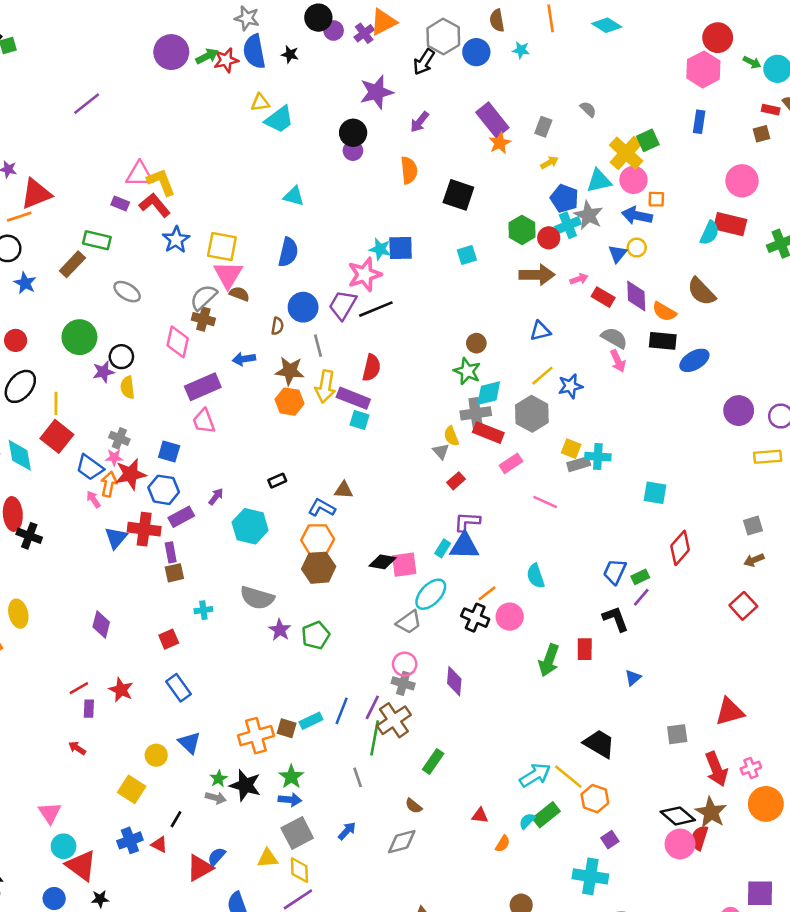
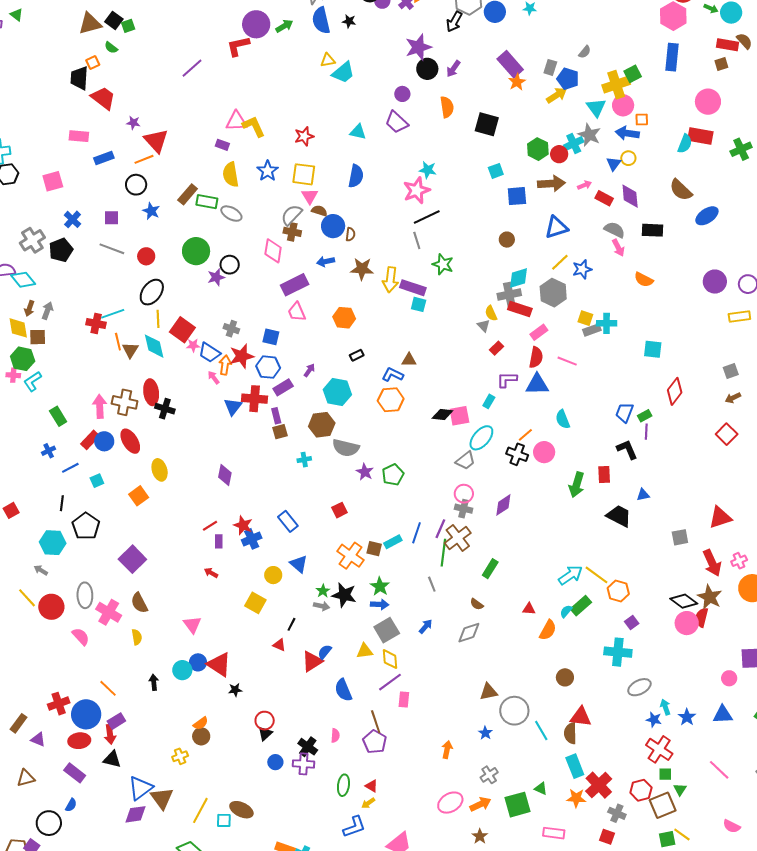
red star: (226, 60) -> (304, 136), moved
gray semicircle: (588, 109) -> (585, 52), turned 88
red rectangle: (771, 110) -> (728, 45), size x1.5
blue rectangle: (699, 122) -> (672, 57), size x1.5
black circle: (353, 133) -> (427, 69), moved
yellow cross: (626, 153) -> (616, 85), turned 32
yellow arrow: (549, 163) -> (557, 95), size x1.5
cyan triangle: (599, 181) -> (596, 108), turned -50
red triangle: (36, 194) -> (156, 141), turned -48
blue pentagon: (564, 198) -> (568, 79), moved
red L-shape: (155, 205) -> (238, 46), moved, turned -60
green rectangle: (97, 240) -> (207, 202), moved
blue square: (401, 248) -> (517, 196), moved
pink triangle: (228, 275) -> (310, 196), size x0.7
purple trapezoid: (343, 305) -> (397, 122), moved, turned -75
blue circle: (303, 307) -> (333, 226), moved
orange semicircle: (664, 312) -> (644, 280), moved
blue triangle: (540, 331) -> (556, 227), size x1.4
gray line: (318, 346) -> (417, 240), moved
blue ellipse: (694, 360) -> (707, 216), moved
red semicircle: (371, 368) -> (536, 357), moved
green star: (467, 371) -> (443, 264), moved
yellow semicircle: (128, 387) -> (231, 175), moved, size x1.4
orange hexagon: (289, 402) -> (344, 318), moved
yellow line: (56, 403) -> (158, 319), moved
pink star: (114, 457) -> (193, 345), moved
blue triangle: (464, 546) -> (537, 384), moved
brown hexagon: (319, 568) -> (322, 425), moved
purple line: (641, 597) -> (646, 432), turned -35
red square: (169, 639) -> (339, 510), moved
blue triangle: (633, 678) -> (643, 495), turned 32
purple diamond: (454, 681) -> (503, 505), turned 55
orange cross: (256, 736) -> (350, 556), turned -36
black trapezoid: (599, 744) -> (619, 516), moved
blue cross: (130, 840) -> (252, 539), moved
orange semicircle: (503, 844) -> (548, 630), size x1.5
cyan circle: (64, 846) -> (182, 670), moved
blue circle: (54, 899) -> (198, 662), moved

